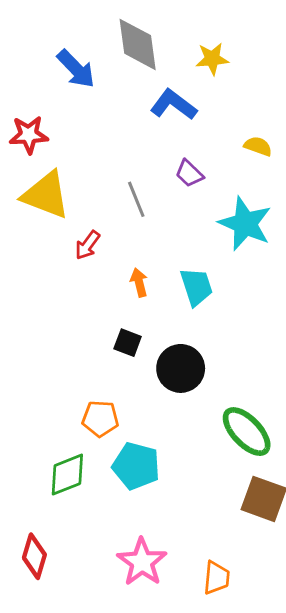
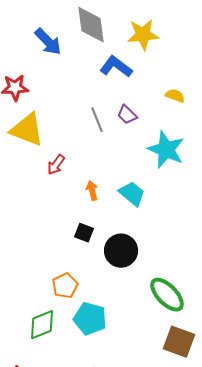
yellow star: (212, 59) -> (143, 35), size x1.4
gray line: (136, 199) -> (97, 120), moved
cyan trapezoid: (196, 287) -> (132, 194), turned -32
orange pentagon: (100, 419) -> (65, 286), turned -30

